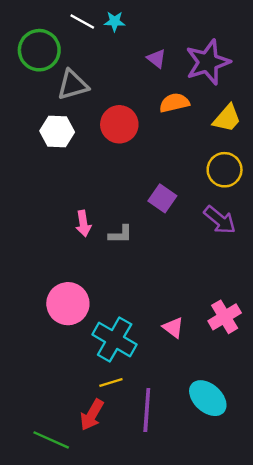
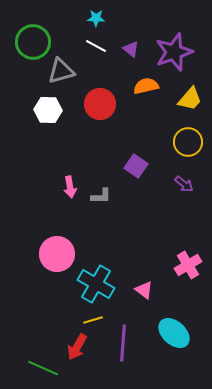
white line: (82, 21) -> (96, 46), moved
purple arrow: (220, 220) -> (184, 184), size x0.7
pink triangle: (173, 328) -> (144, 290), moved

